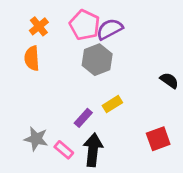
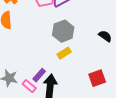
gray hexagon: (97, 60) -> (63, 31), moved
purple rectangle: (83, 118) -> (39, 75), moved

